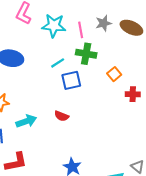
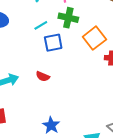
orange square: (114, 74) -> (94, 38), size x1.6

